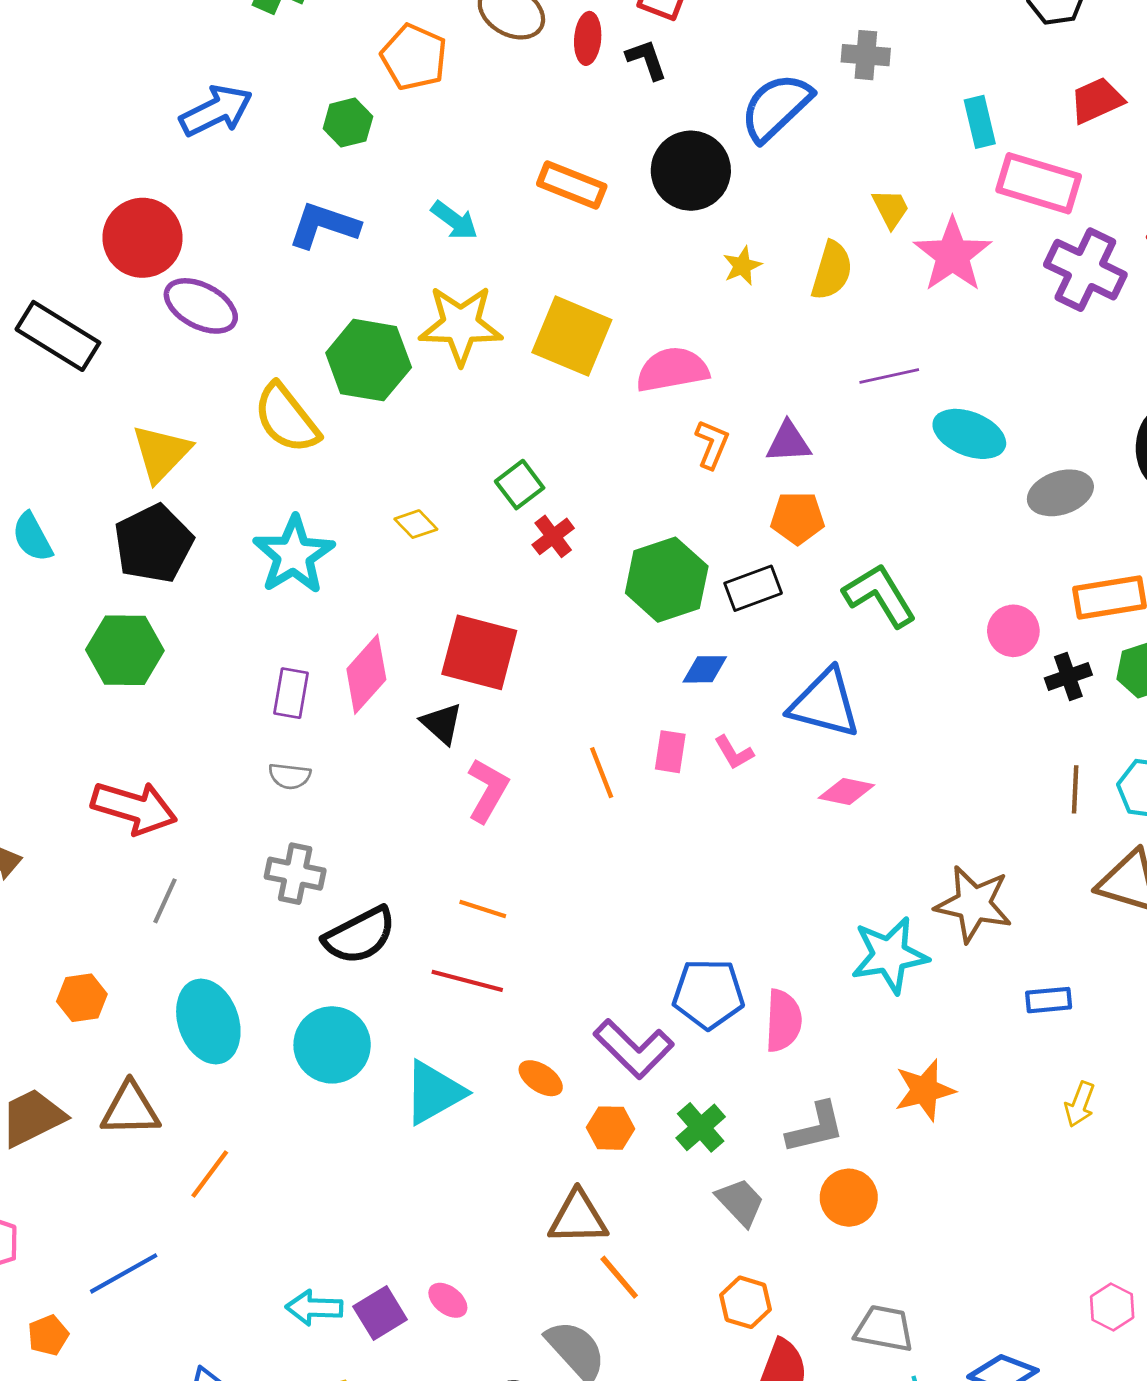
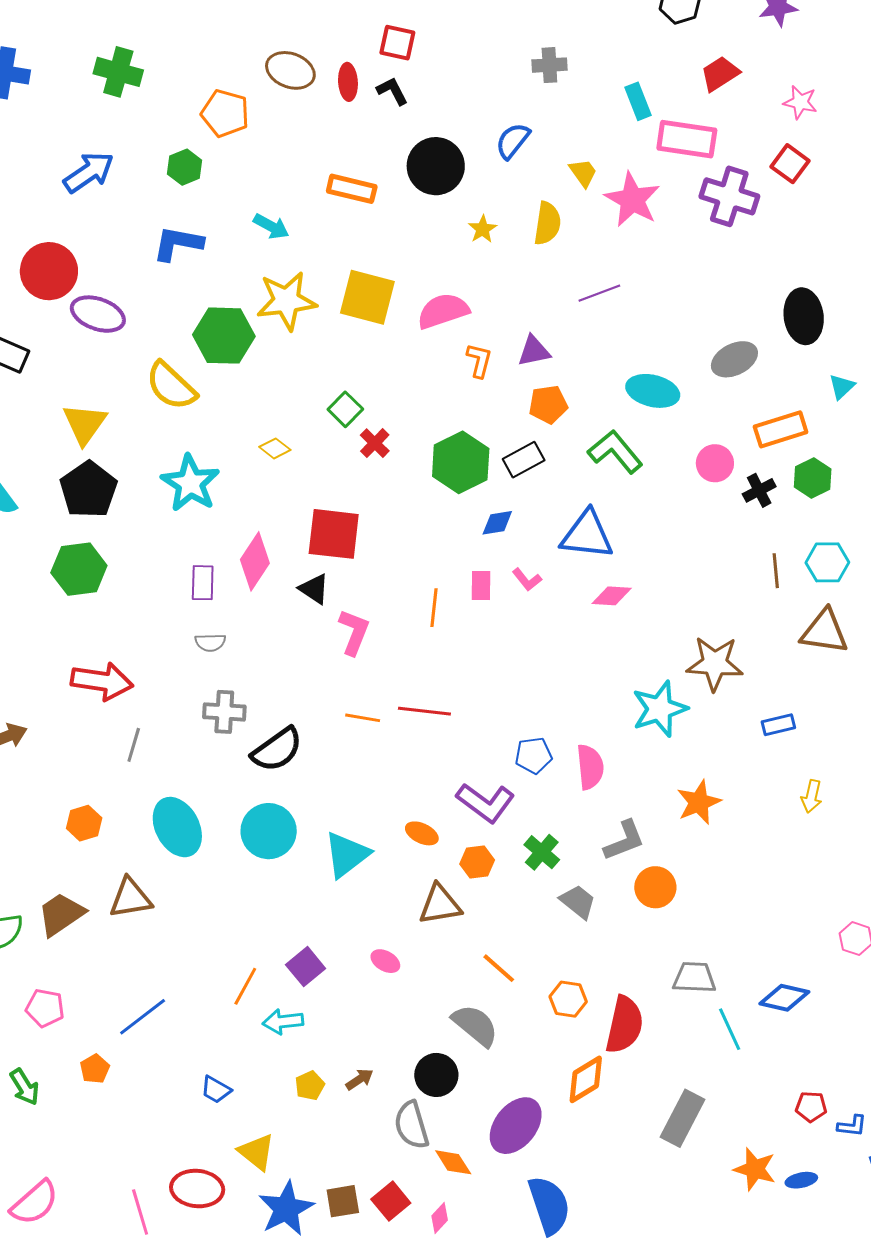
blue semicircle: (776, 107) -> (513, 141), moved, size x0.7
cyan ellipse: (969, 434) -> (653, 391), moved
orange line: (602, 773) -> (434, 608), turned 36
red line: (467, 981) -> (424, 711), moved
blue pentagon: (708, 994) -> (534, 755), size x0.7
orange line: (210, 1174) -> (245, 986), moved
brown triangle: (578, 1218) -> (440, 905), moved
pink ellipse: (448, 1300) -> (385, 961), moved
orange hexagon: (745, 1302) -> (568, 999), moved
purple square: (380, 1313) -> (306, 967), moved

